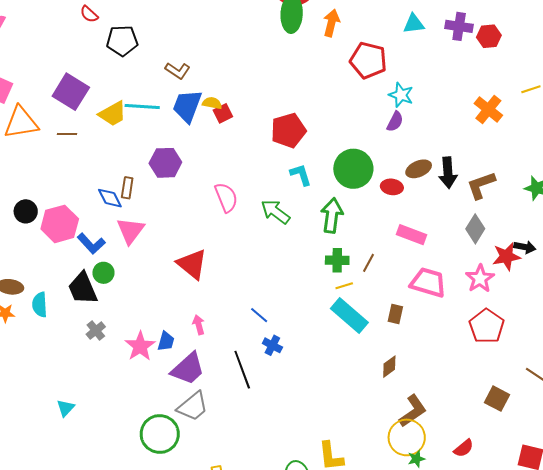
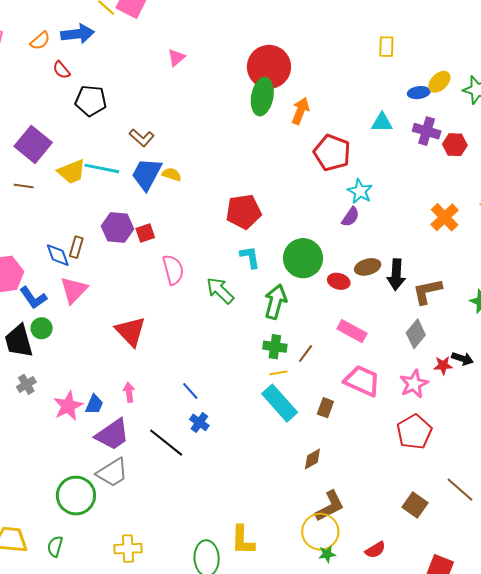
red square: (223, 113) -> (145, 233), moved
red star: (506, 257) -> (443, 365), size x0.7
black line: (242, 370) -> (166, 443), turned -39

